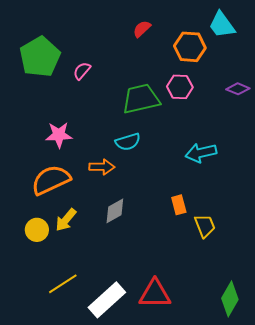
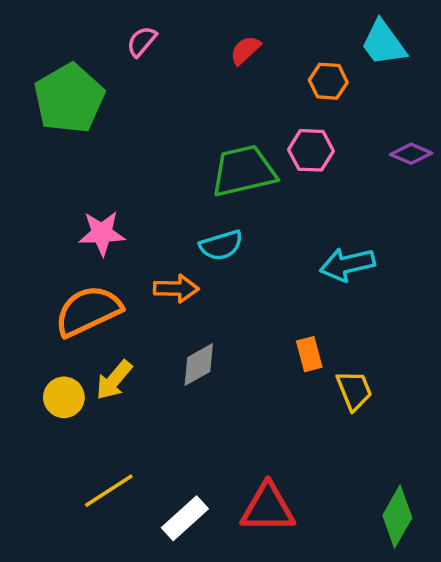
orange hexagon: (190, 47) -> (328, 81), size x0.7
pink semicircle: (82, 71) -> (142, 41), moved
white rectangle: (107, 300) -> (185, 518), size x0.7

